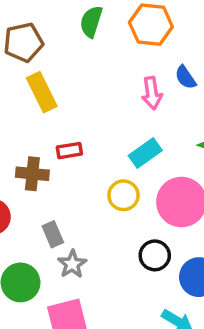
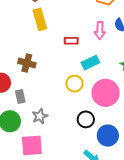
red rectangle: (69, 151) -> (71, 41), moved
gray rectangle: (53, 234) -> (20, 96), moved

